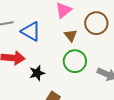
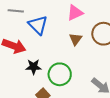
green circle: (75, 61) -> (60, 74), moved

